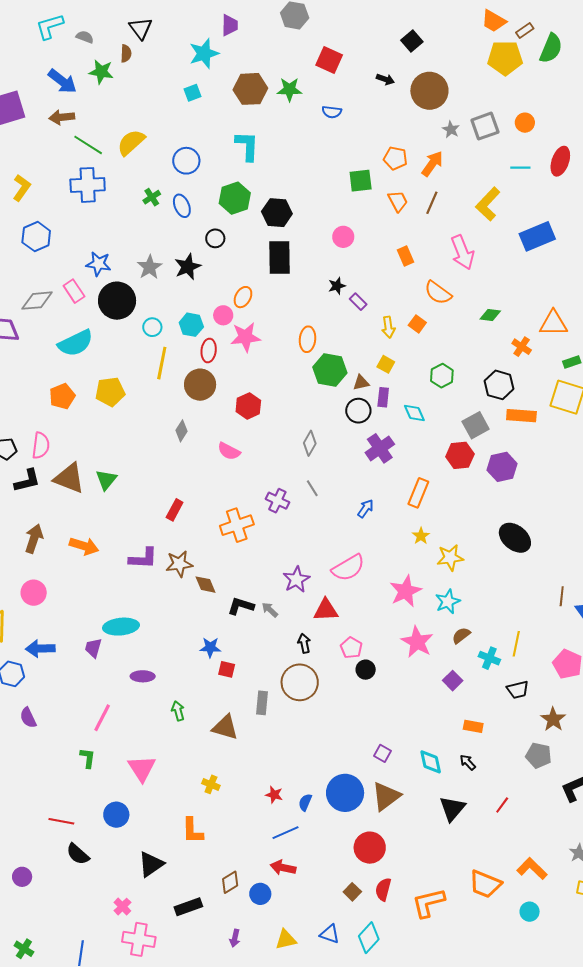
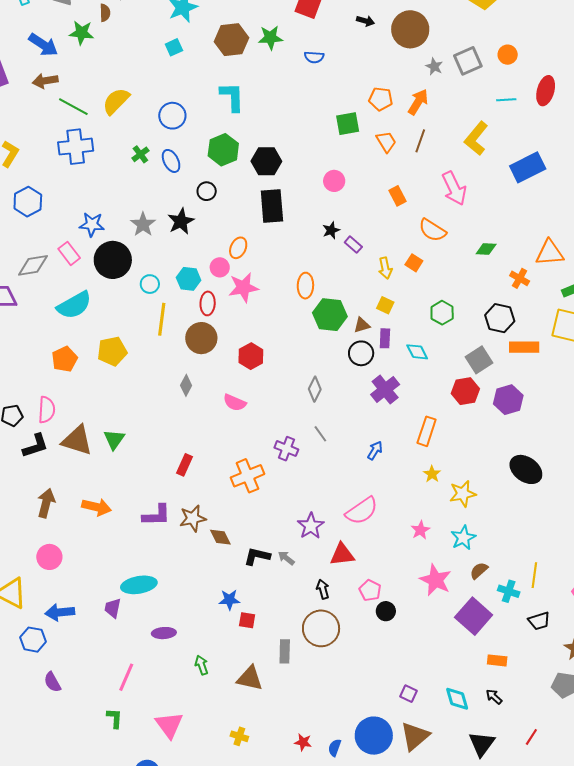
pink star: (406, 591) -> (420, 530), size x0.6
purple square: (453, 681) -> (474, 616), size x1.8

